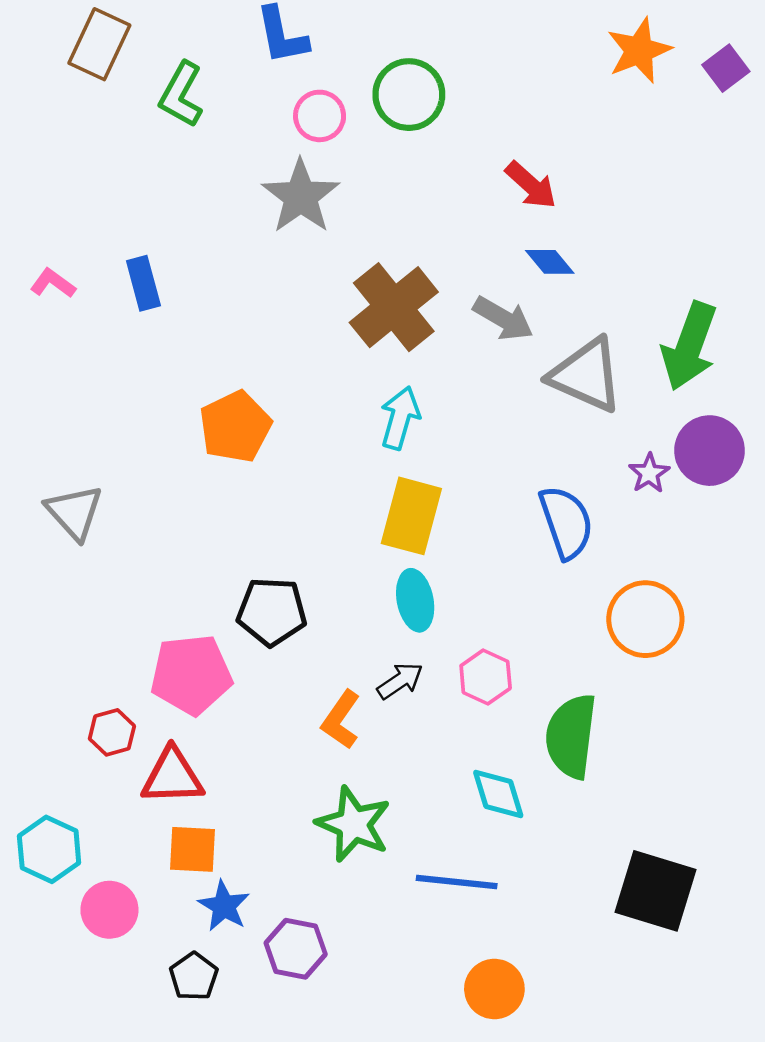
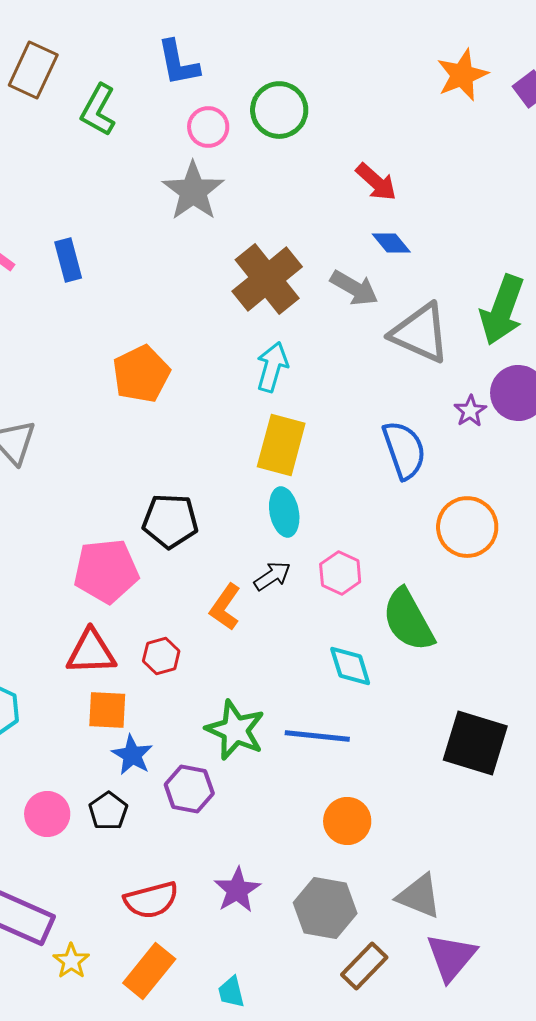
red hexagon: (112, 732) -> (161, 656), moved
green semicircle: (571, 736) -> (408, 620), turned -36
green star: (354, 824) -> (235, 730), moved
pink circle: (109, 910) -> (47, 814), moved

